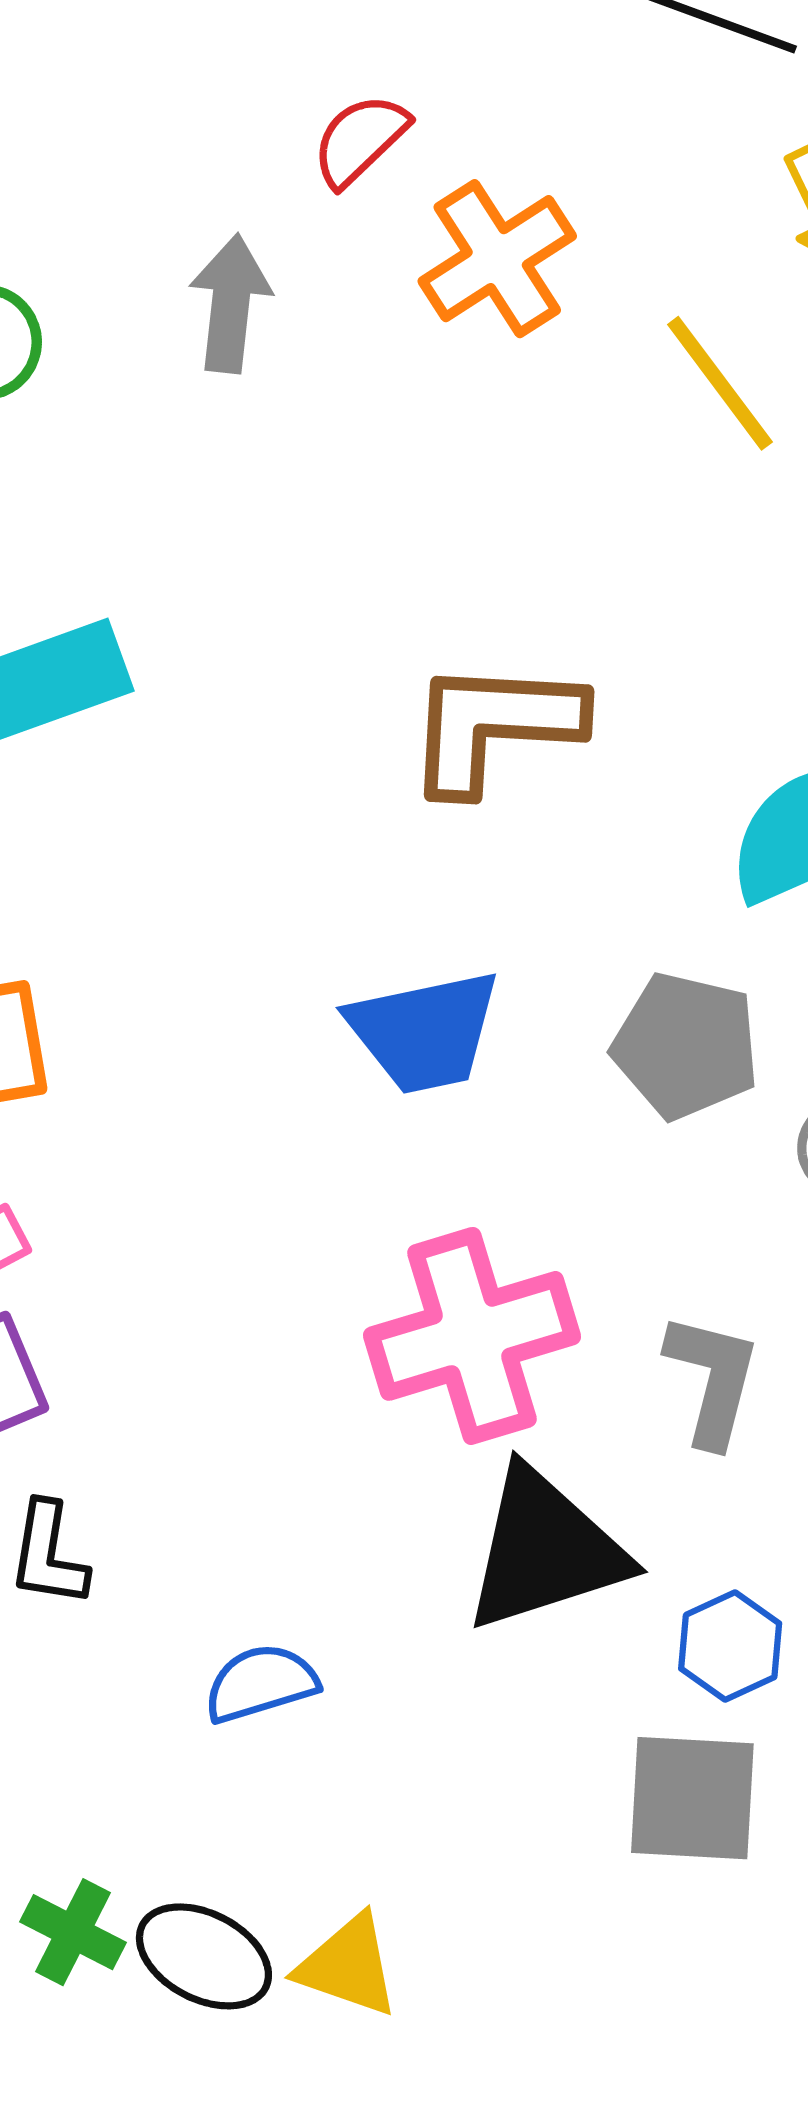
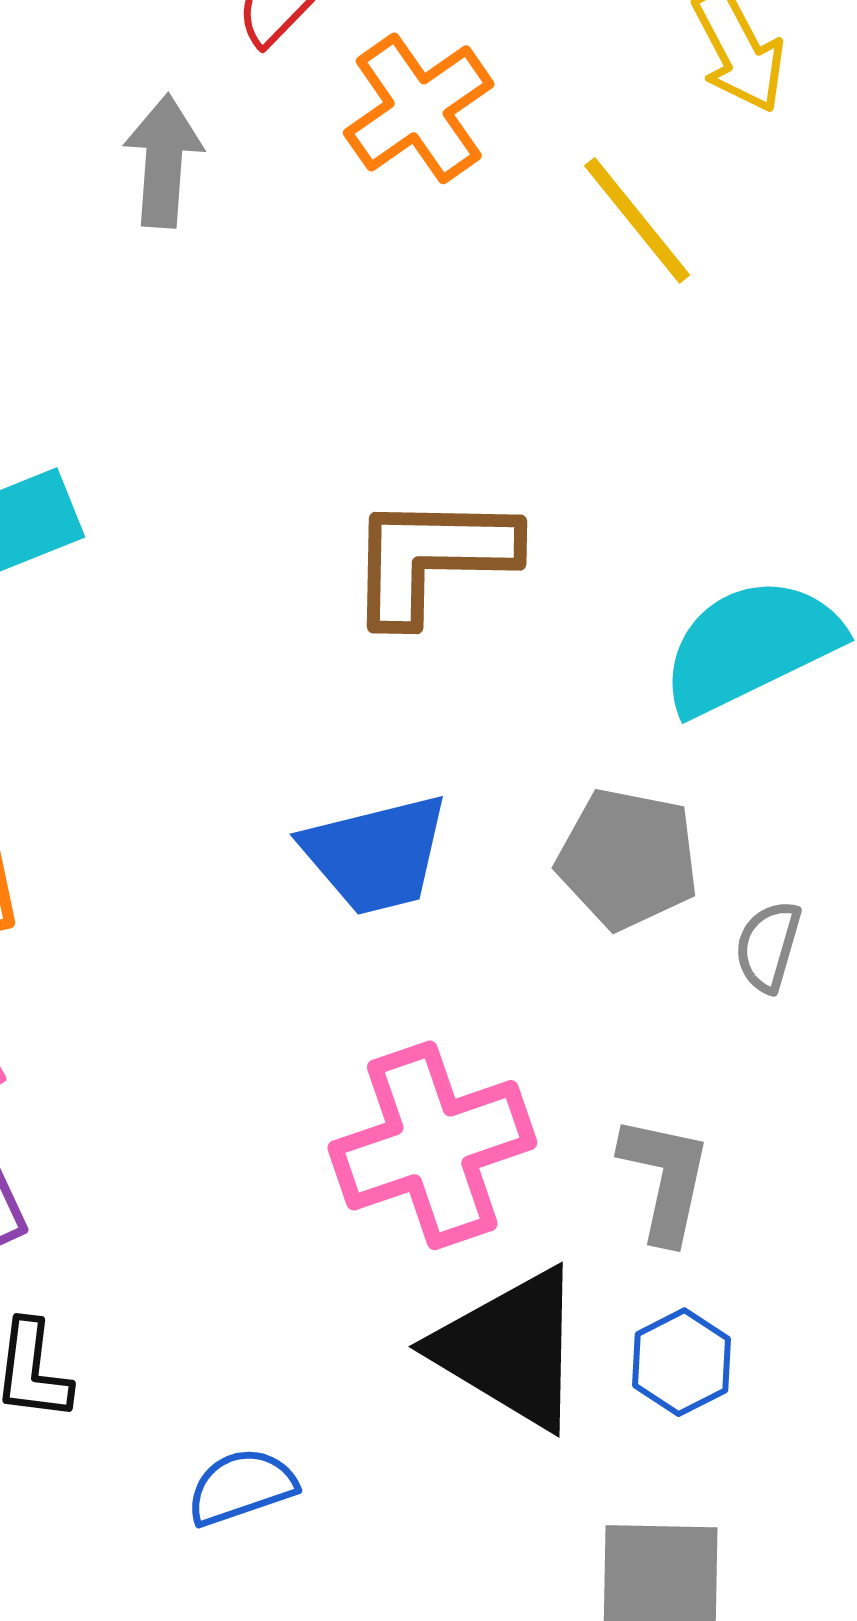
black triangle: (545, 1550) -> (510, 1349), turned 51
blue hexagon: (730, 1646) -> (681, 1362), moved

